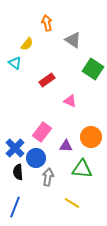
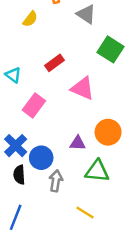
cyan triangle: (15, 63) -> (13, 75), moved
pink triangle: (70, 101) -> (83, 88), size x1.5
pink rectangle: (42, 132) -> (34, 105), moved

